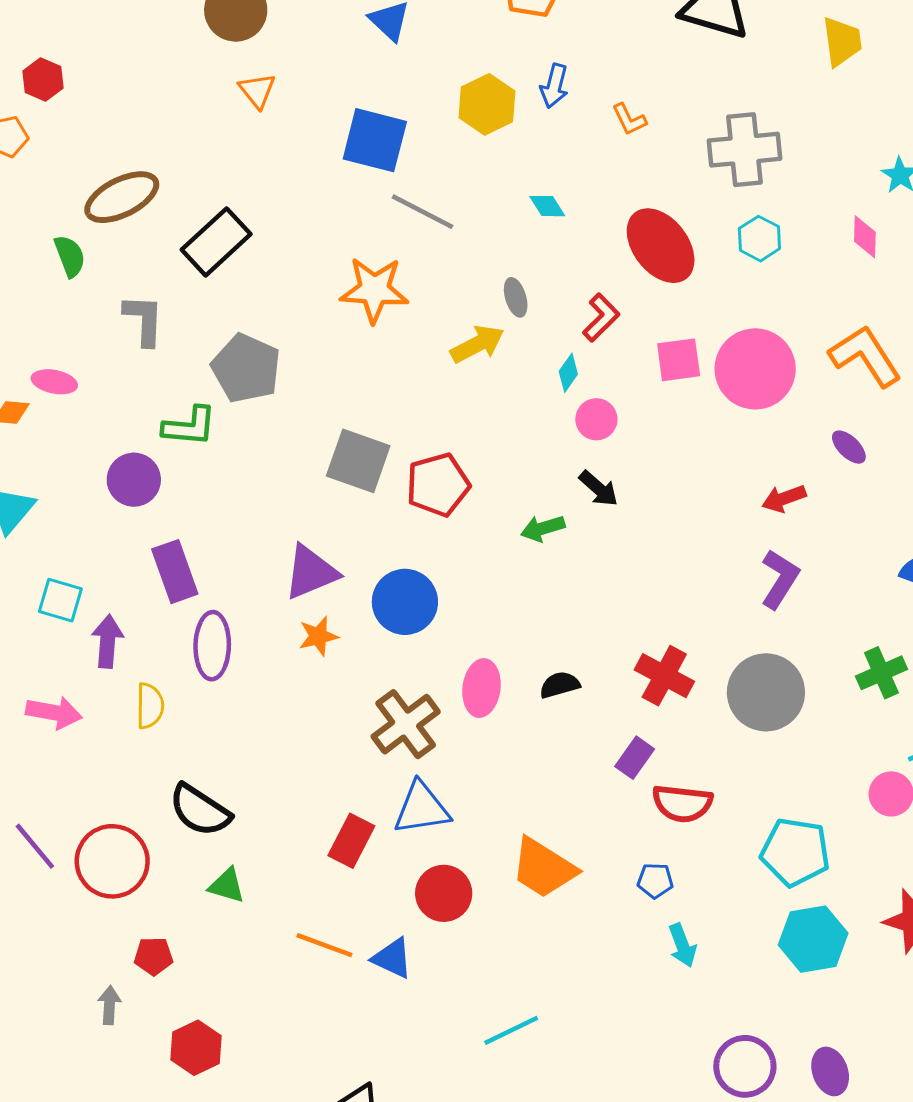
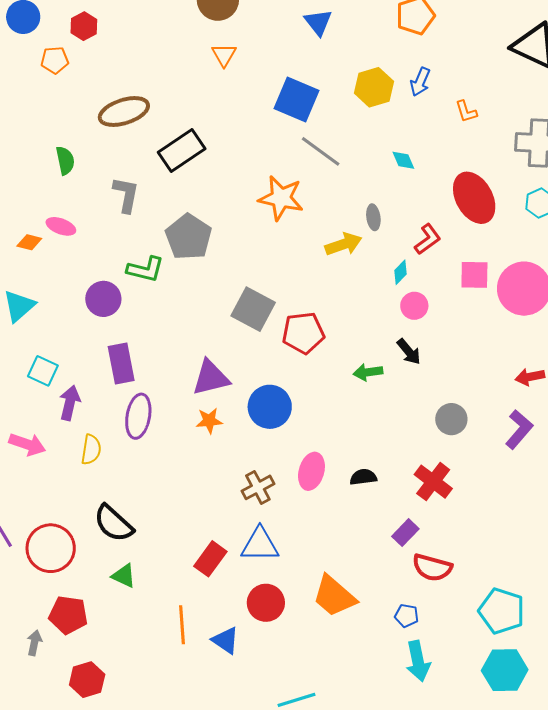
green semicircle: (70, 256) -> (65, 160), moved
gray circle: (766, 692) -> (451, 419), moved, size x0.6
brown cross: (406, 724) -> (258, 487), size x0.7
orange line: (324, 945) -> (182, 625), turned 57
cyan arrow: (682, 945) -> (418, 661), size x1.4
red pentagon: (154, 956) -> (68, 615), size x1.5

